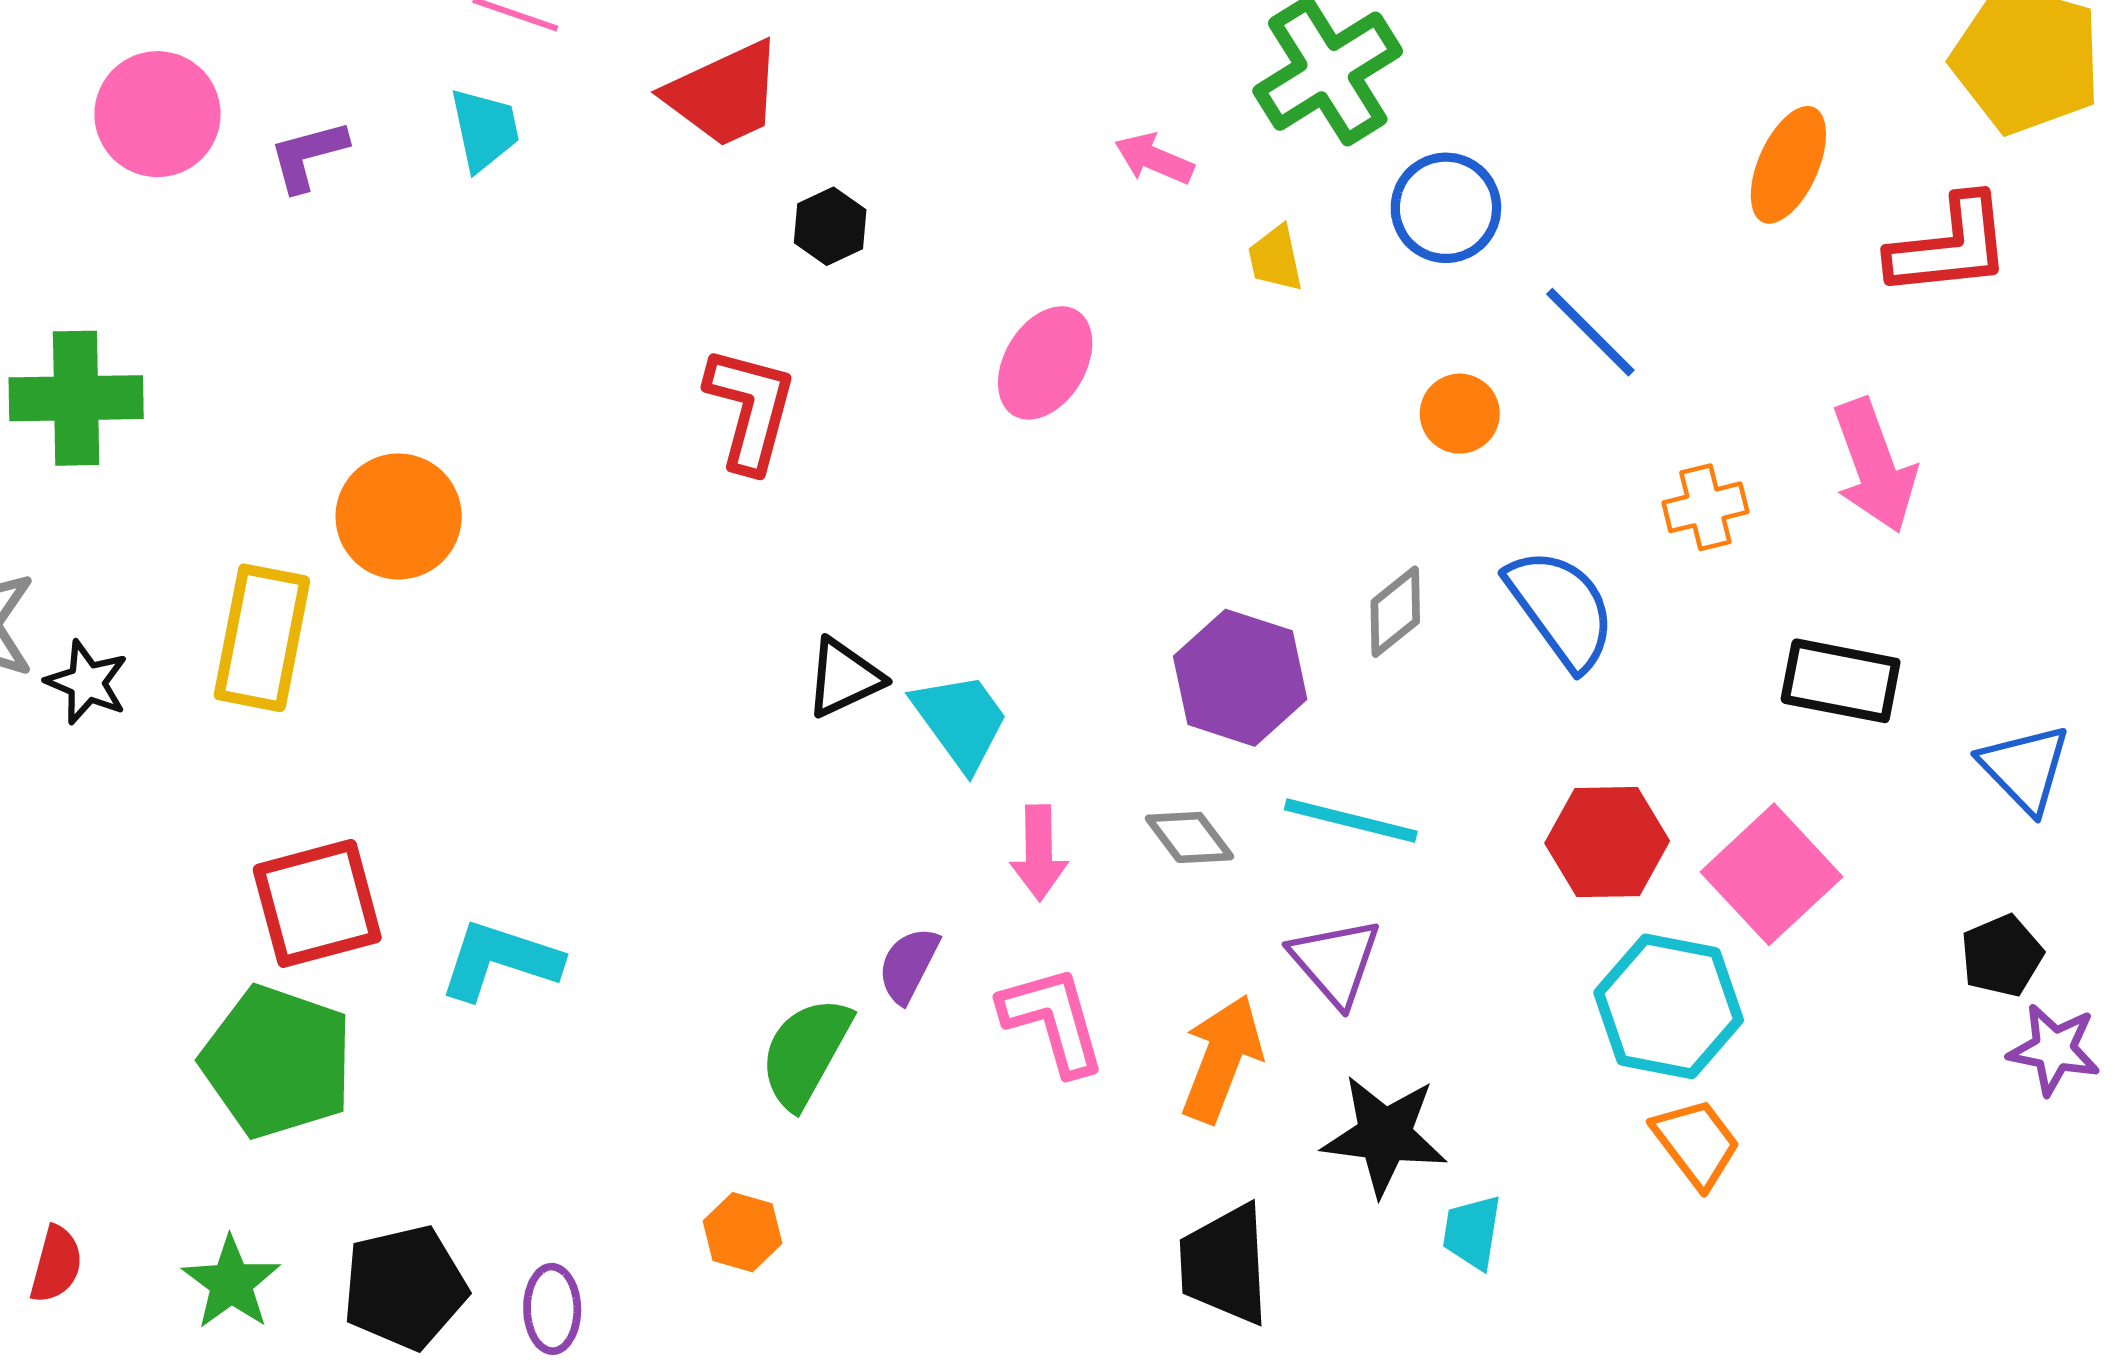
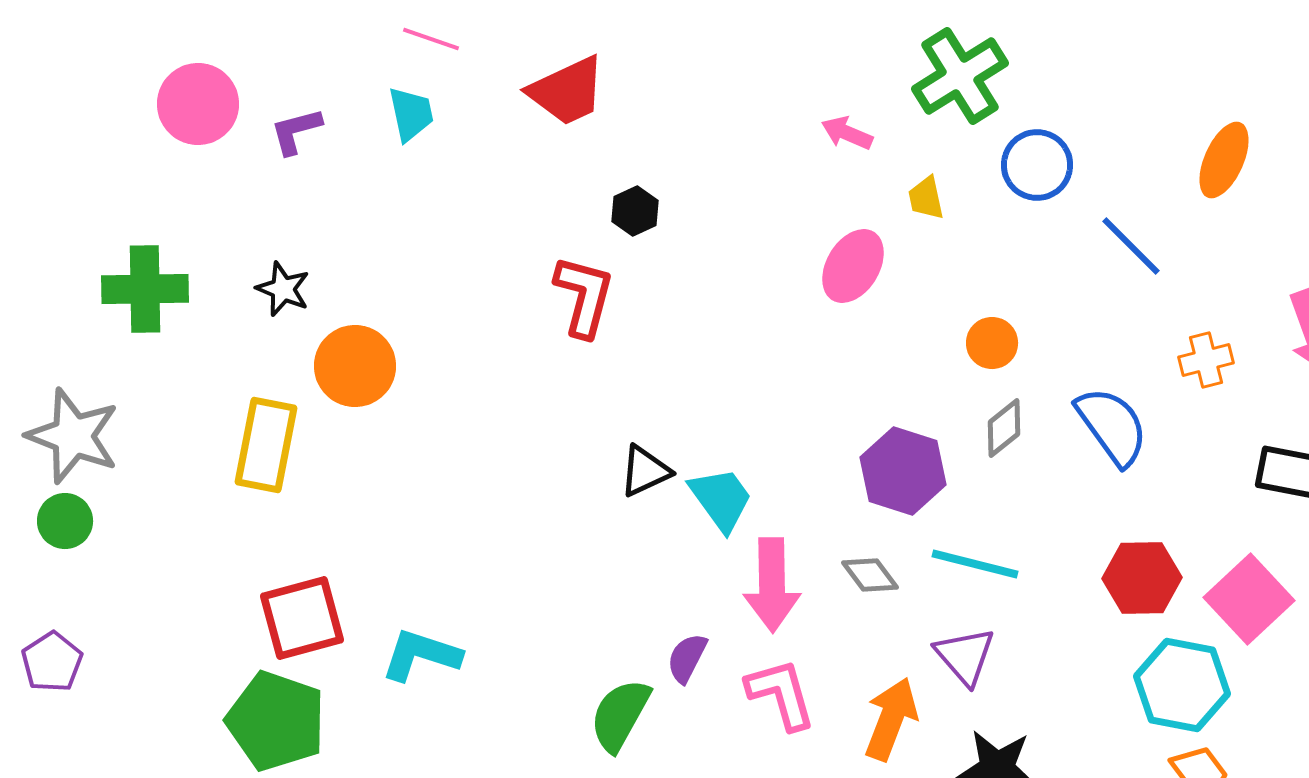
orange ellipse: (1788, 165) -> (1224, 160), moved
black hexagon: (830, 226) -> (635, 211), moved
pink ellipse: (1045, 363) -> (853, 266), moved
orange circle: (1460, 414) -> (992, 343), moved
black star: (87, 682) -> (283, 289), moved
pink arrow: (1039, 853) -> (772, 585), size x1.5

